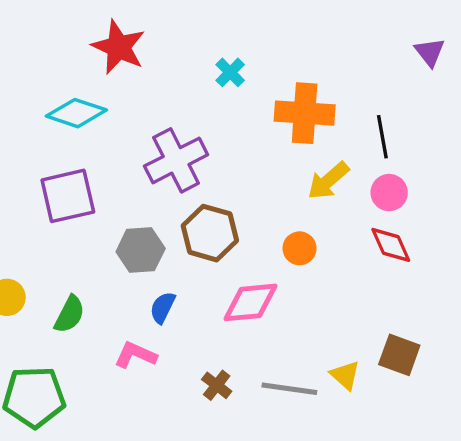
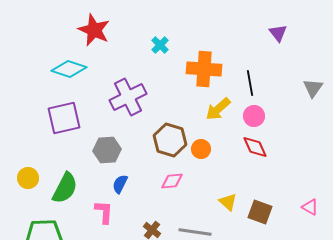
brown hexagon: (210, 233) -> (170, 140), moved
pink diamond: (250, 302) -> (172, 181), size x0.7
green semicircle: (70, 314) -> (65, 188), size x1.4
pink L-shape: (135, 355) -> (104, 212), turned 70
yellow triangle: (345, 375) -> (228, 202), moved

